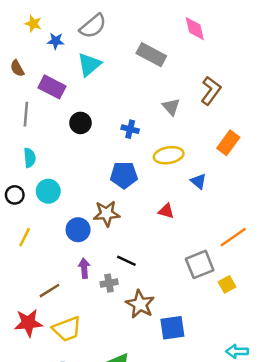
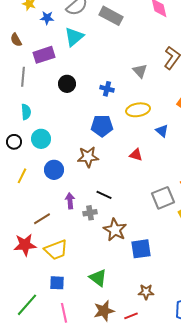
gray rectangle: (151, 55) -> (111, 16), moved
purple rectangle: (52, 87) -> (44, 55), turned -45
blue circle: (78, 230) -> (54, 170), moved

